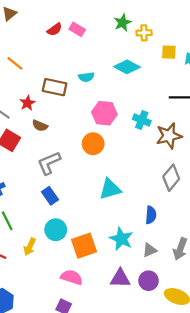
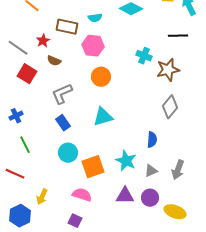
pink hexagon: (104, 113) -> (93, 46), moved
cyan triangle: (110, 189) -> (103, 117), moved
yellow arrow: (30, 247) -> (42, 197), moved

